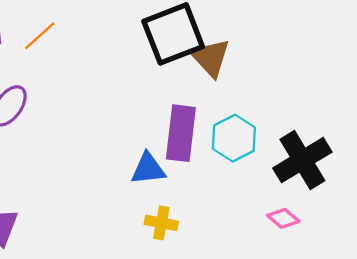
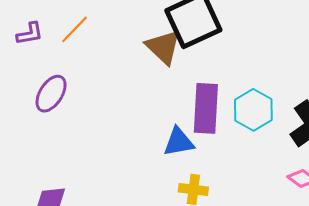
brown triangle: (210, 58) -> (163, 47), moved

